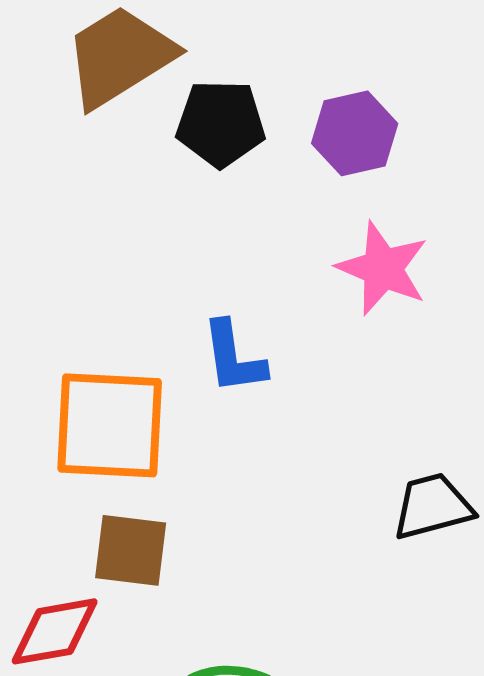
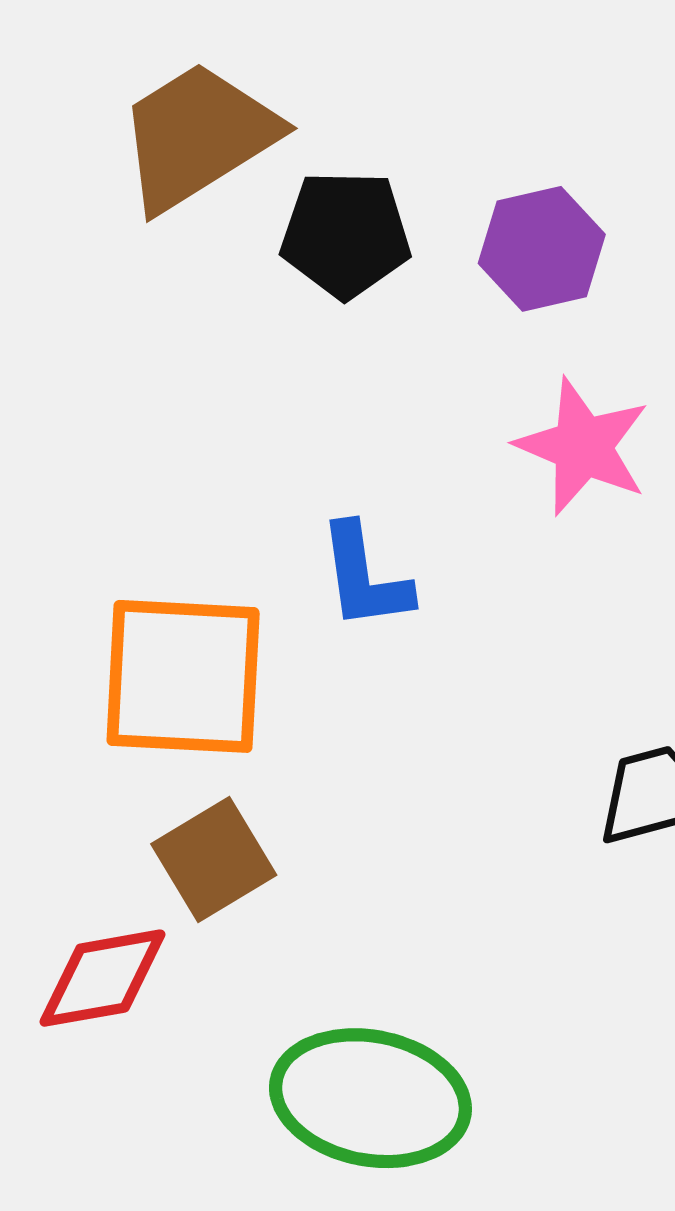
brown square: (131, 550) -> (214, 859), turned -38

